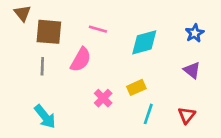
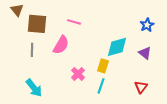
cyan diamond: (144, 42) -> (117, 47), moved
yellow rectangle: (136, 87) -> (103, 66), turned -48
cyan line: (148, 114) -> (101, 86), moved

